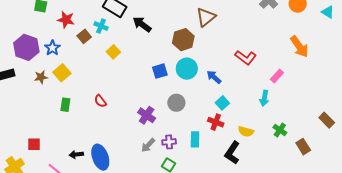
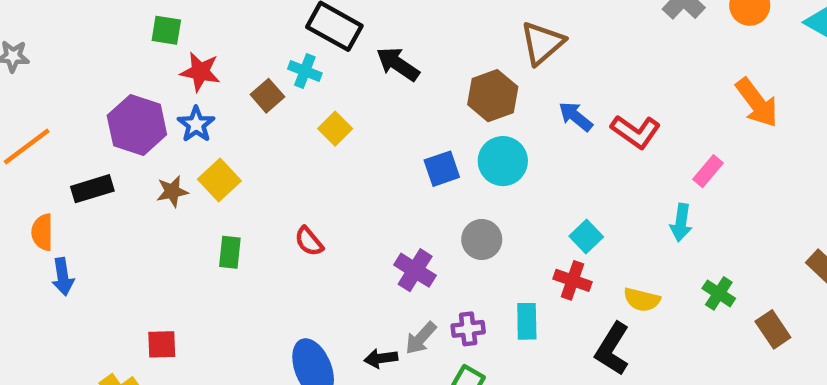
red star: (66, 20) -> (200, 72), moved
blue arrow: (214, 77) -> (576, 116), moved
black arrow: (76, 155) -> (381, 358), moved

